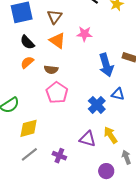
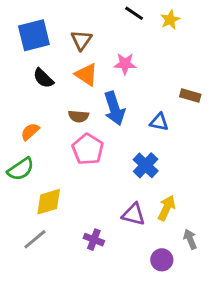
orange semicircle: (27, 62) -> (30, 132), moved
blue arrow: (106, 65) -> (114, 108), moved
blue triangle: (118, 94) -> (159, 122), moved
yellow arrow: (111, 135) -> (167, 208), turned 60
gray line: (29, 154) -> (35, 239), moved

